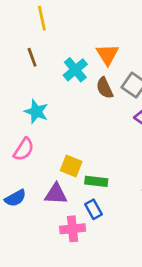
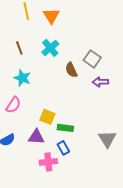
orange triangle: (107, 54) -> (51, 16), moved
brown line: (32, 57) -> (19, 48), moved
brown semicircle: (105, 88) -> (71, 70), moved

